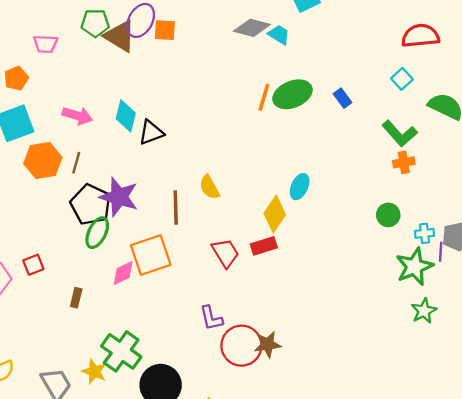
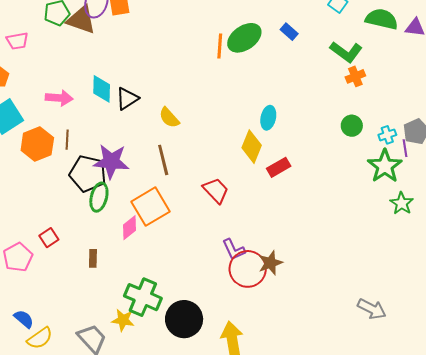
yellow semicircle: (209, 187) -> (169, 118), moved
red rectangle: (264, 246) -> (279, 167), moved
purple L-shape: (211, 318) -> (234, 250), moved

